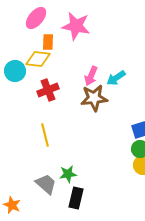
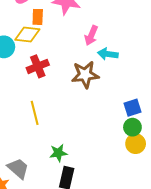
pink arrow: (91, 76) -> (91, 36), moved
cyan arrow: (116, 78) -> (108, 54), turned 42
gray trapezoid: (46, 184) -> (18, 168), moved

